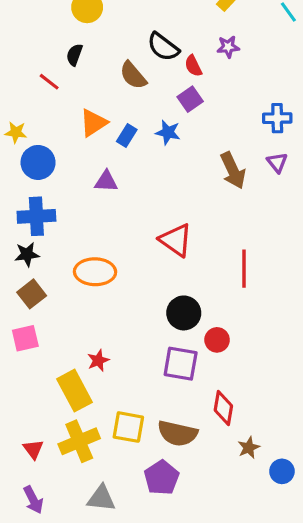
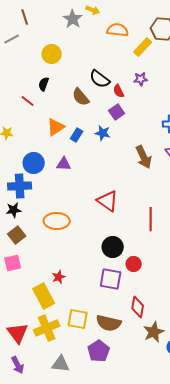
blue circle: (38, 162) -> (34, 163), moved
brown star: (249, 448) -> (154, 332), size x1.5
red triangle: (33, 449) -> (18, 333), size x1.6

